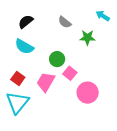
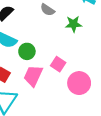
green circle: (57, 59) -> (27, 51), moved

